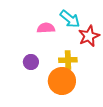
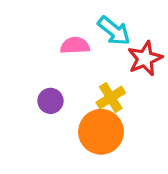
yellow cross: (68, 60) -> (111, 98), turned -30

